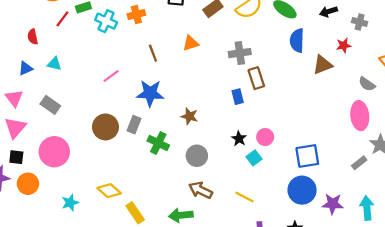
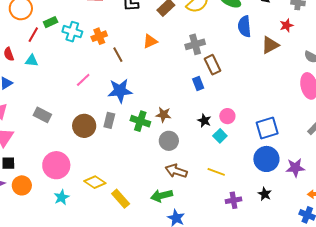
orange cross: (136, 15) -> (99, 36), moved
cyan triangle: (54, 64) -> (32, 61), moved
gray rectangle: (50, 105) -> (42, 115), moved
brown star: (189, 116) -> (163, 115), moved
green cross: (158, 143) -> (140, 121), moved
pink circle: (54, 152) -> (56, 165), moved

